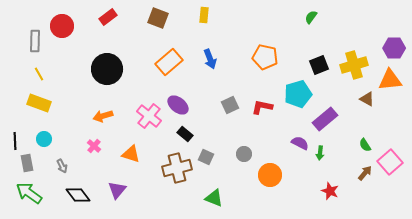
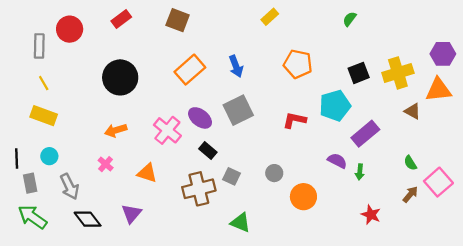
yellow rectangle: (204, 15) -> (270, 17), moved, turned 42
gray square: (230, 105) -> (238, 110), moved, size x1.5
gray arrow: (62, 166) -> (70, 187), size x1.6

